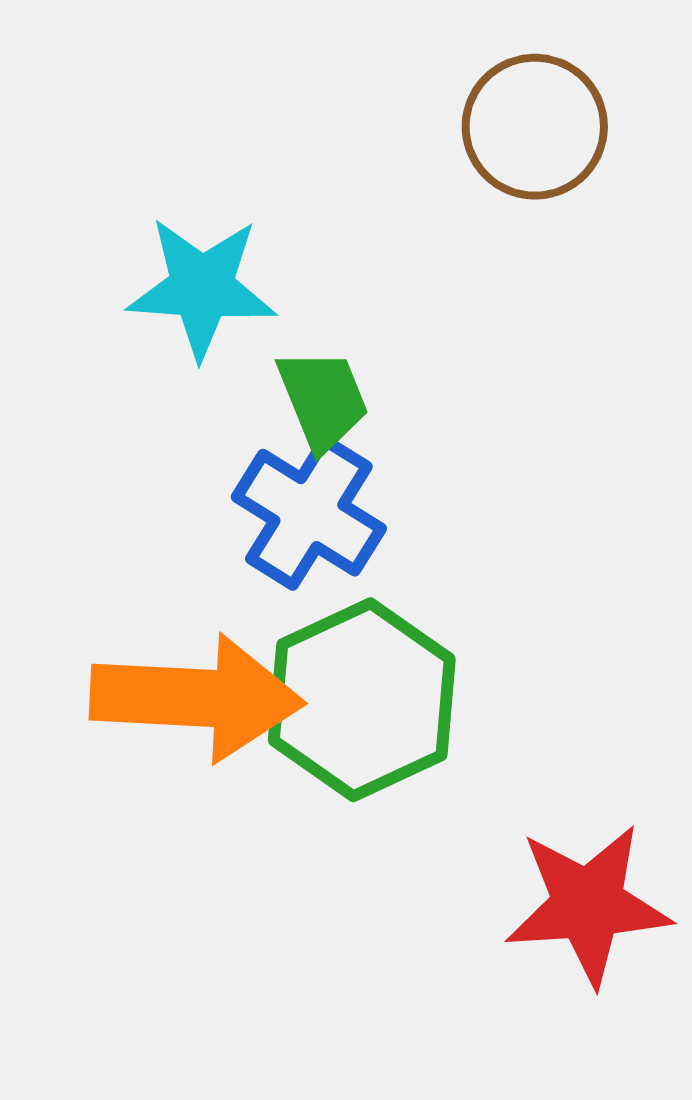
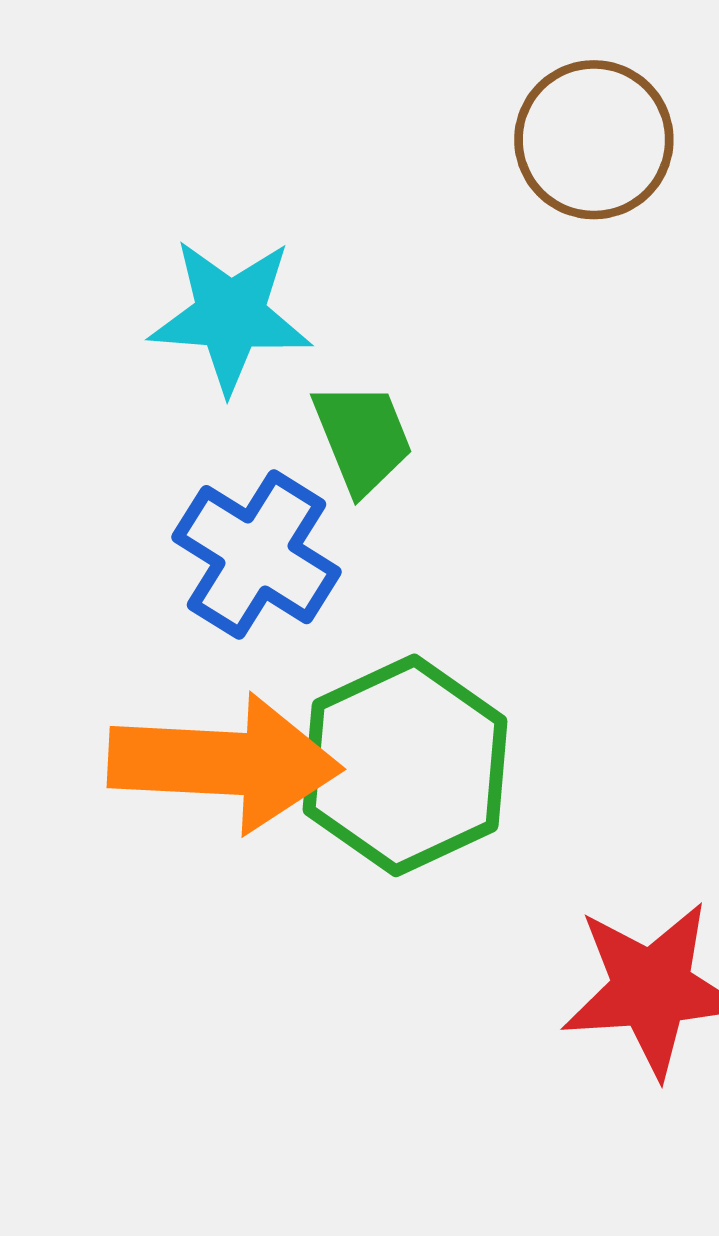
blue cross: (309, 513) -> (257, 555), moved

